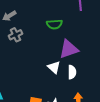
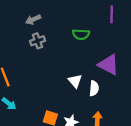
purple triangle: (69, 49) -> (109, 65), moved, turned 40

